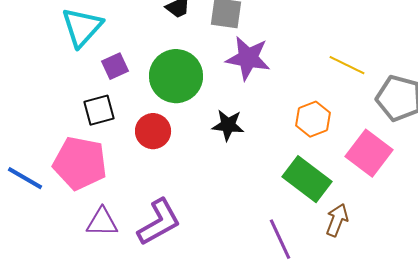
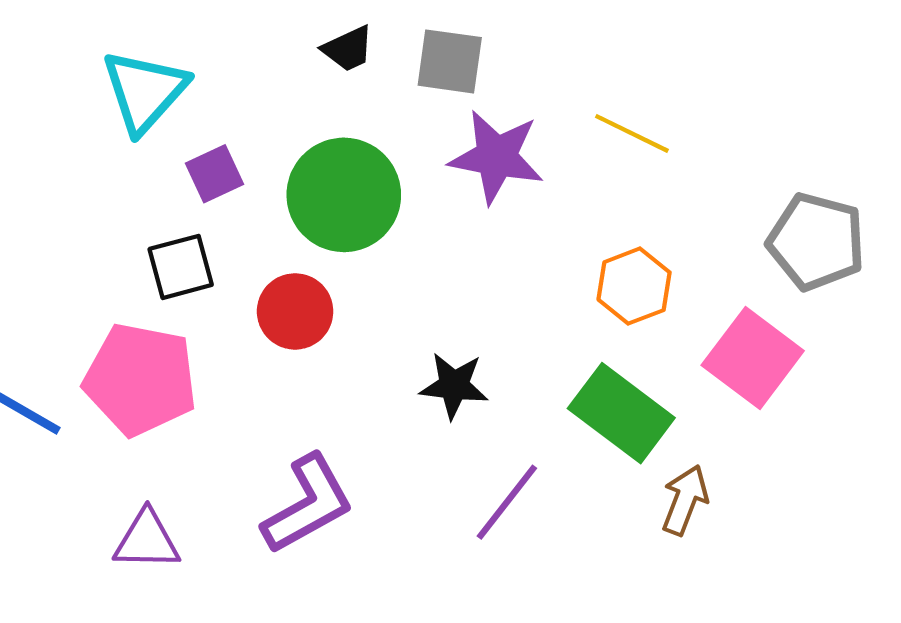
yellow line: (347, 65) -> (632, 133), moved
black star: (228, 125) -> (454, 386), moved
purple triangle: (102, 222) -> (147, 540), moved
purple line: (280, 239) -> (507, 502), moved, turned 63

